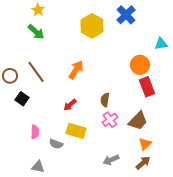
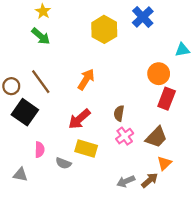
red rectangle: (147, 87) -> (167, 99), turned 42
black square: (22, 99) -> (25, 112), size x1.6
red arrow: (70, 105) -> (79, 119), size x1.5
brown arrow: (143, 163) -> (150, 180), moved
gray triangle: (38, 167) -> (20, 175), moved

